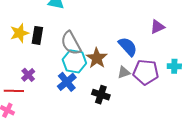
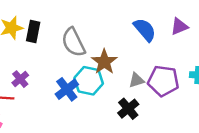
blue semicircle: (128, 47) -> (145, 30), moved
cyan hexagon: (74, 61) -> (89, 81), moved
black cross: (101, 95) -> (128, 109), moved, turned 30

